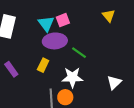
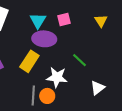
pink square: (63, 20) -> (64, 20), moved
green line: (79, 53) -> (80, 60), moved
yellow rectangle: (43, 65) -> (29, 61), size x1.5

